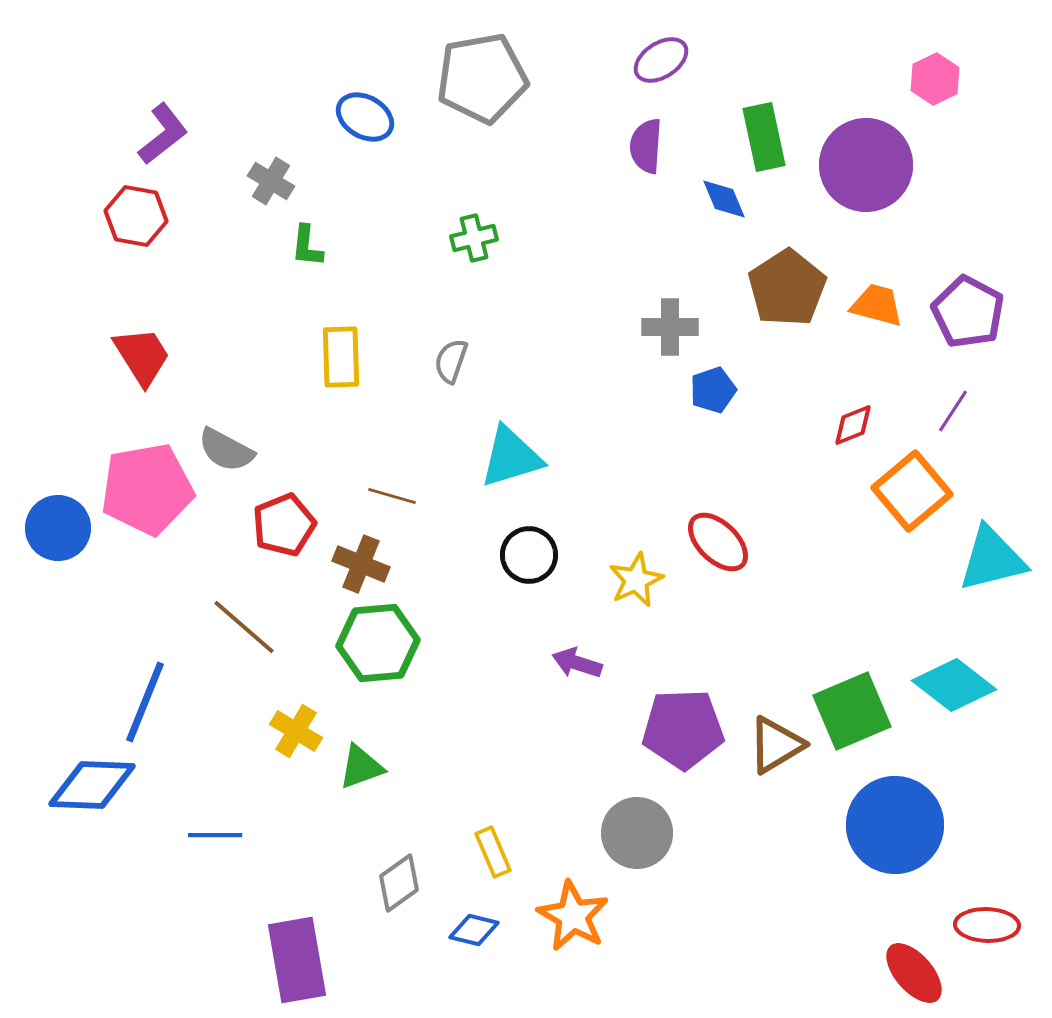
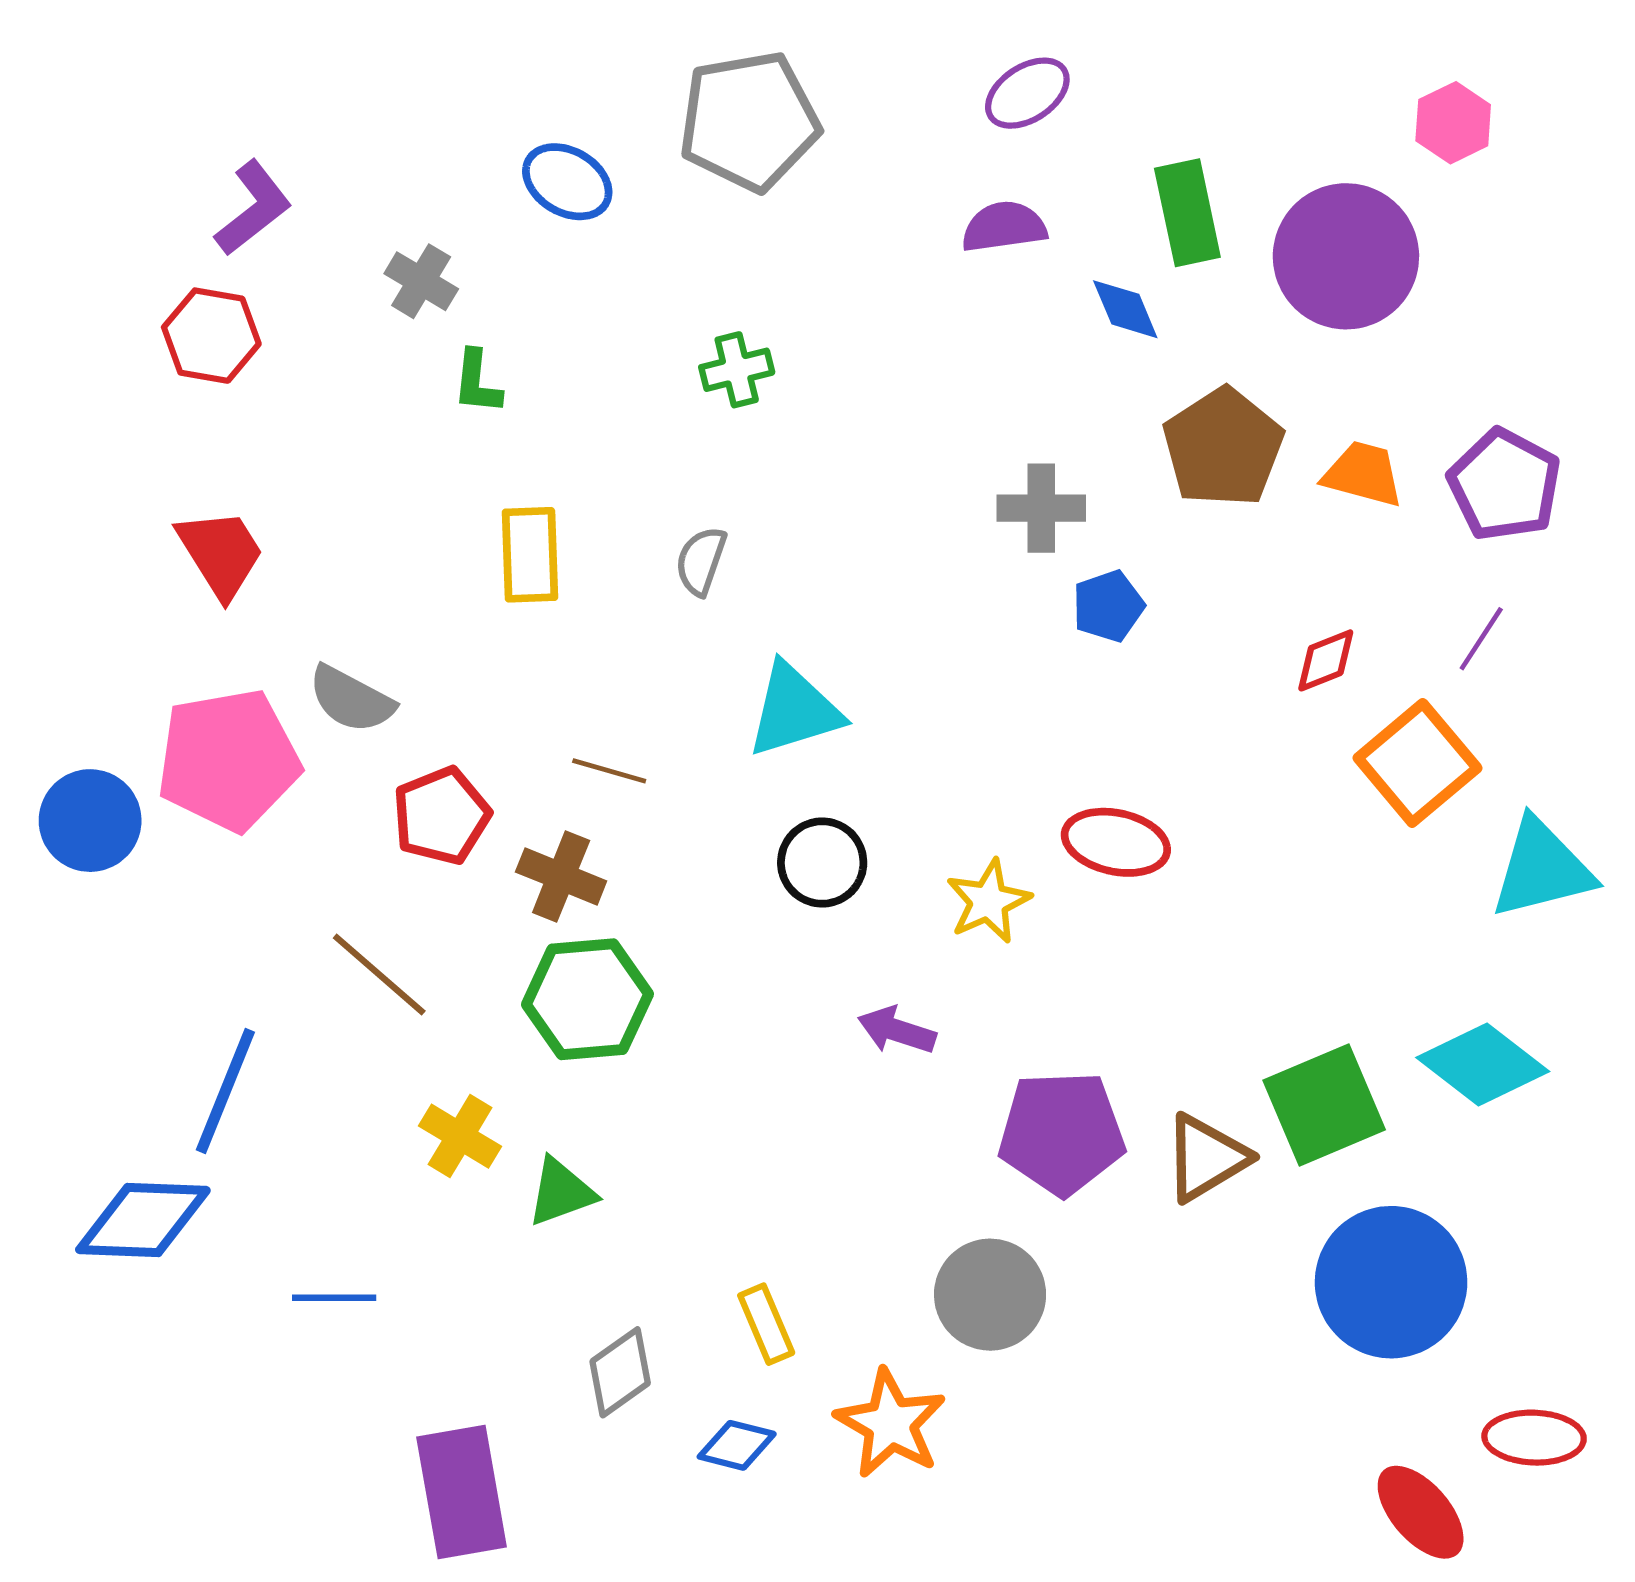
purple semicircle: (646, 146) -> (1004, 227), turned 78
red ellipse: (718, 542) -> (1116, 842), turned -32

